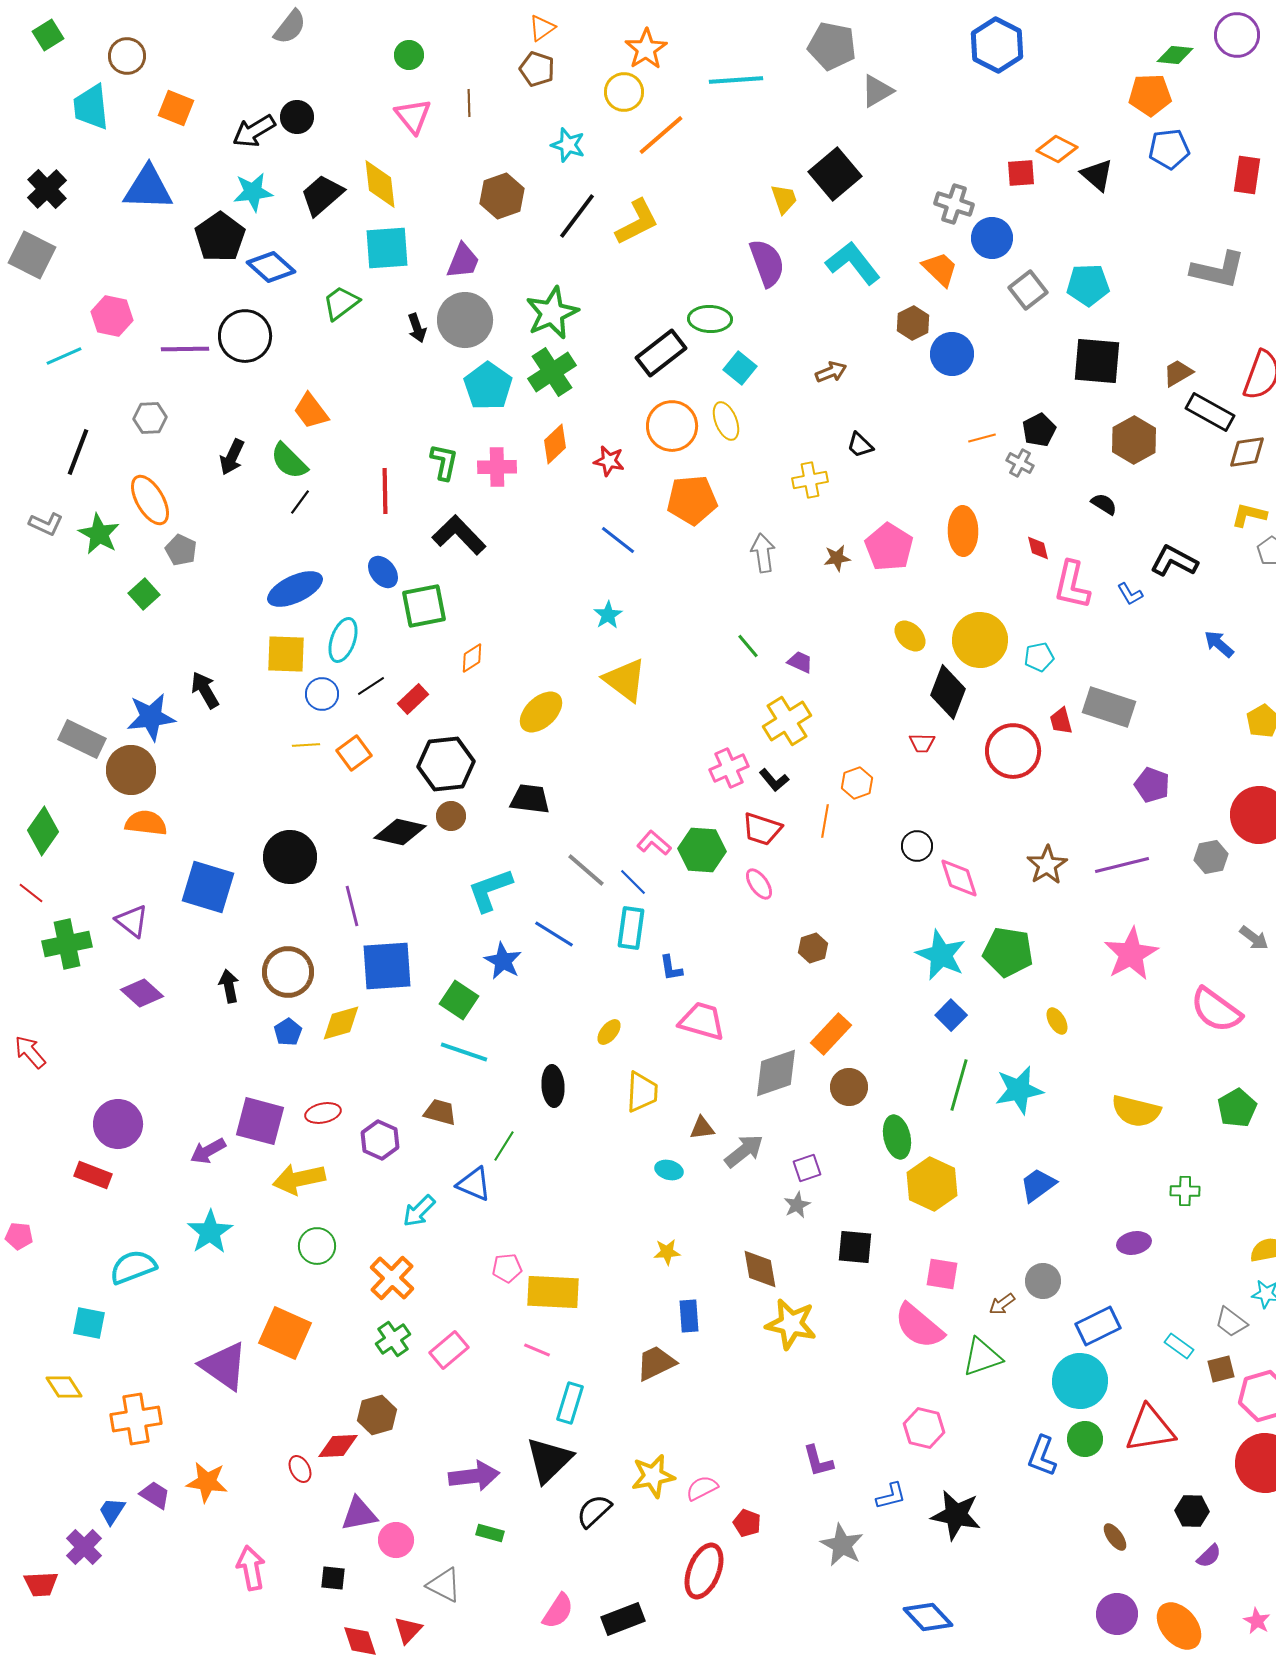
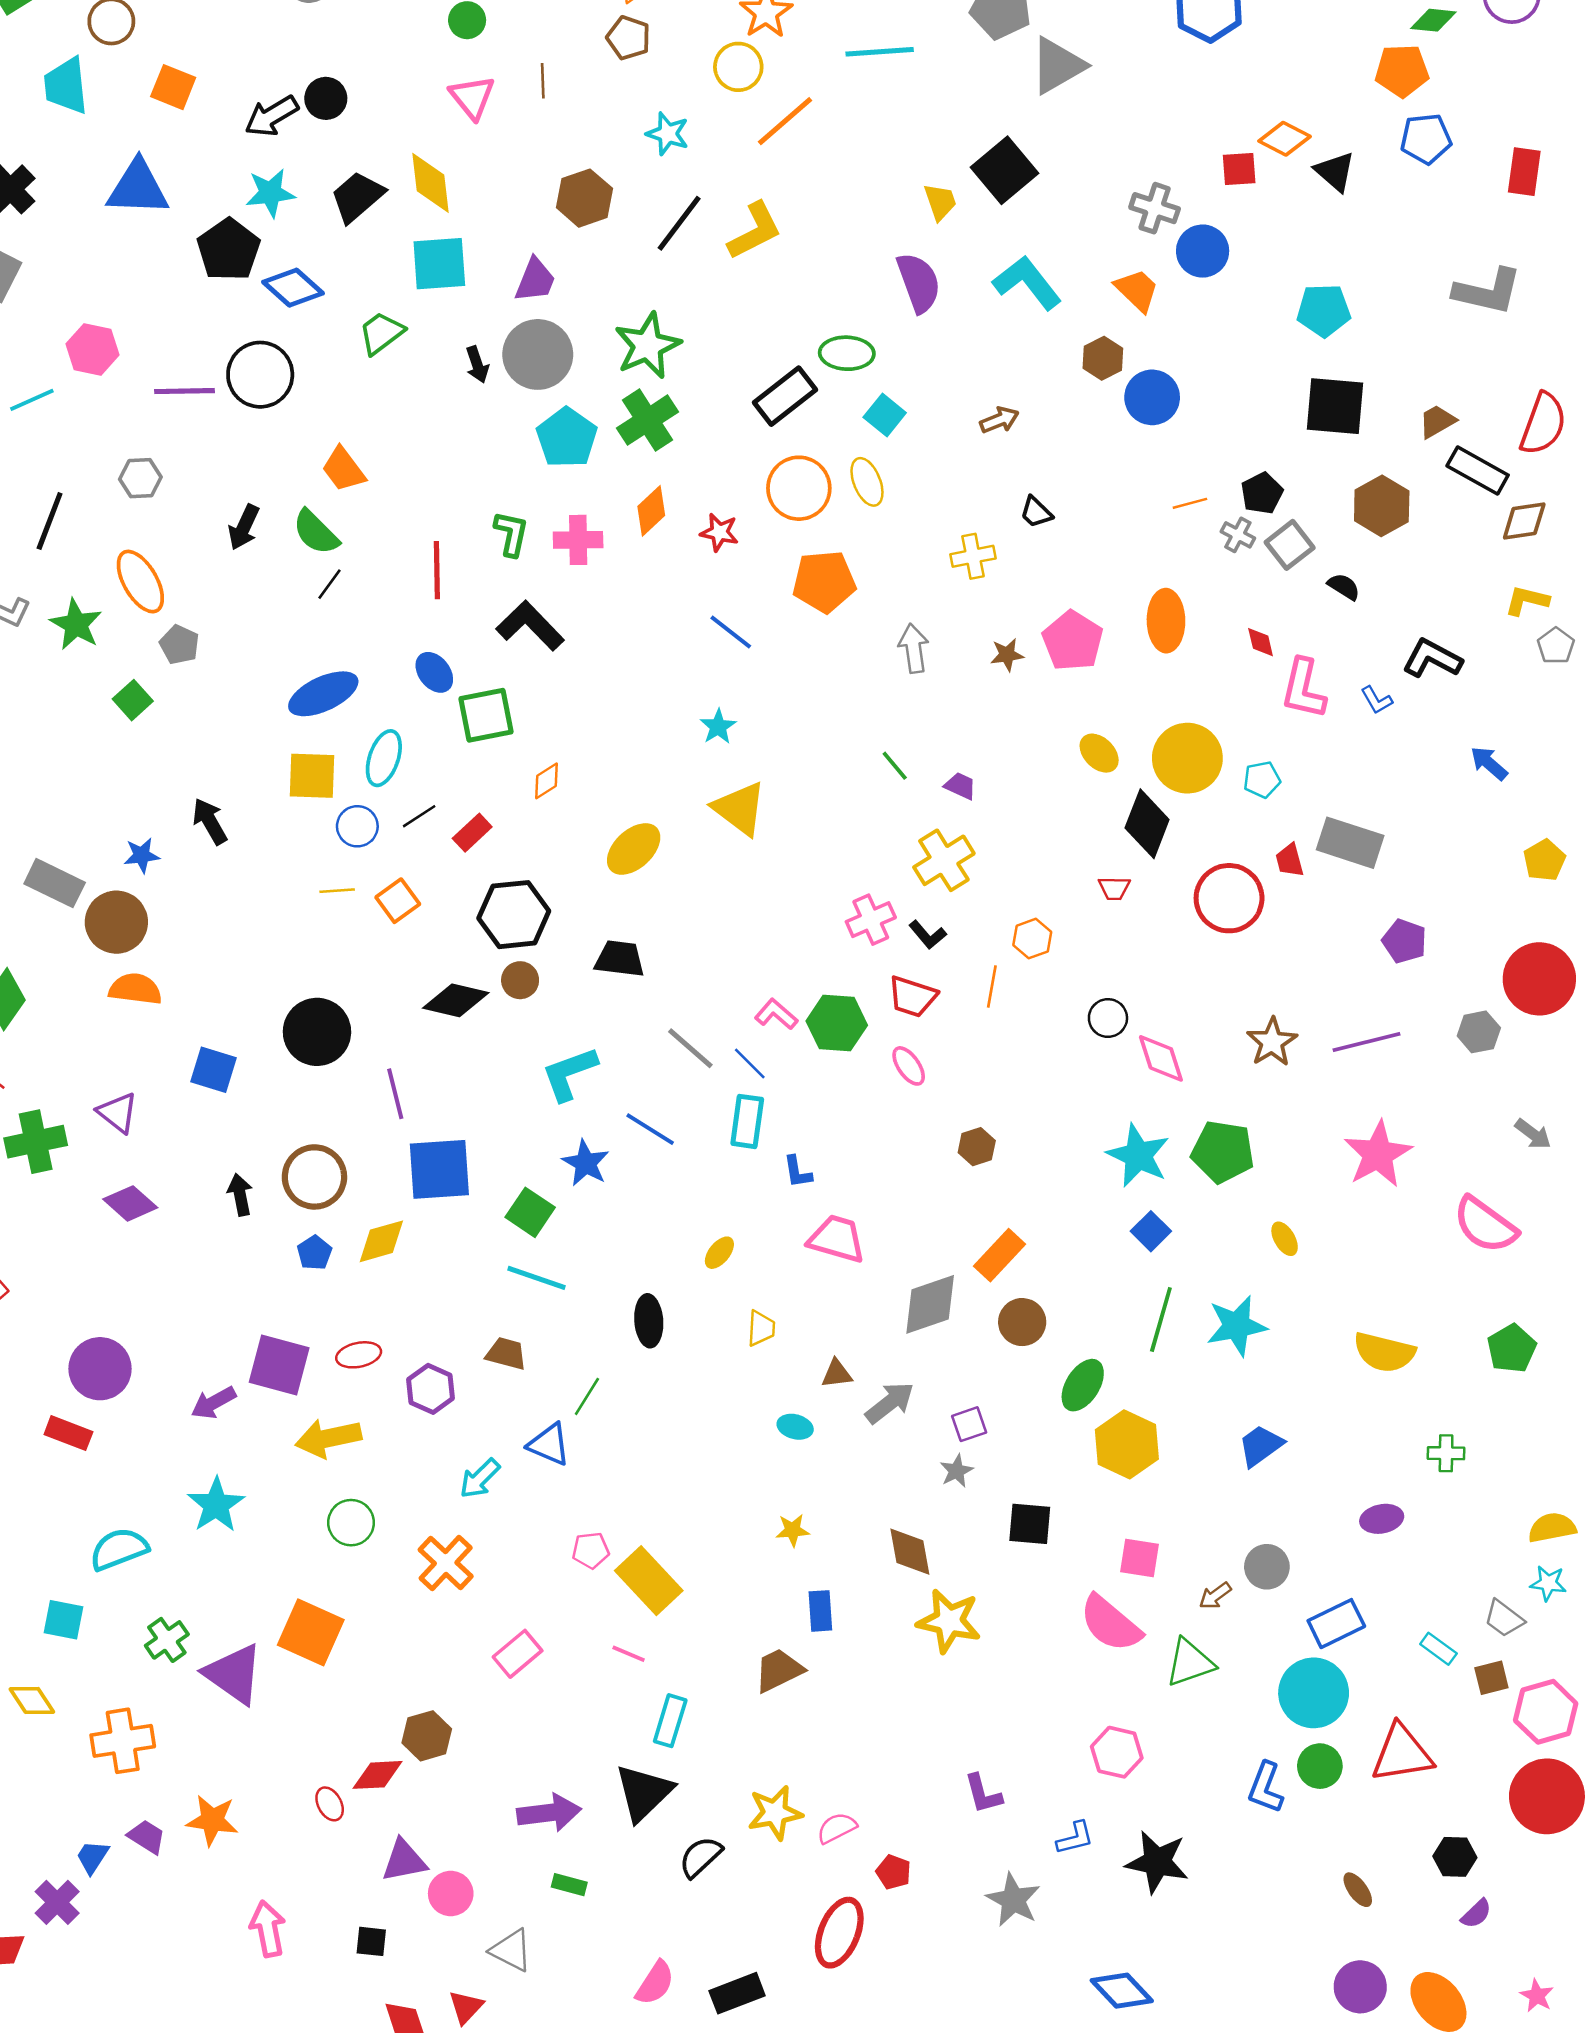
gray triangle: (877, 91) -> (1057, 66), size x1.4
gray square: (1028, 290) -> (1290, 545), moved
blue star: (151, 717) -> (142, 855), size x0.6
blue square: (208, 887) -> (214, 1070), size x0.7
yellow trapezoid: (642, 1092) -> (761, 1328), size x0.7
green ellipse: (897, 1137) -> (1083, 1385), turned 45
yellow rectangle: (553, 1292) -> (649, 1581), turned 44
green cross: (393, 1339) -> (167, 1640), moved

